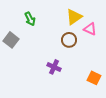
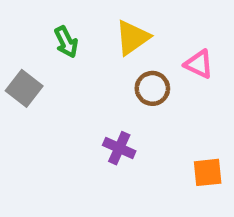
yellow triangle: (74, 17) -> (132, 38), moved
orange square: (94, 78) -> (208, 172), turned -32

